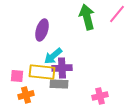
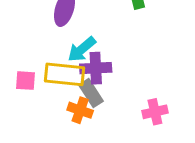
gray rectangle: (59, 84) -> (91, 93), turned 54
orange cross: (26, 95) -> (80, 110), moved, turned 35

